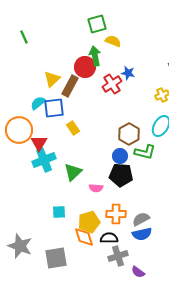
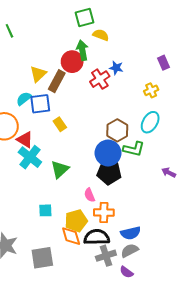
red triangle: (39, 143) -> (25, 140), turned -30
blue circle: (120, 156) -> (108, 153), size x1.6
cyan cross: (44, 160) -> (30, 157), turned -30
pink semicircle: (96, 188) -> (90, 195), moved, turned 64
gray semicircle: (141, 219) -> (130, 251), moved
black semicircle: (109, 238) -> (97, 237), size x1.4

